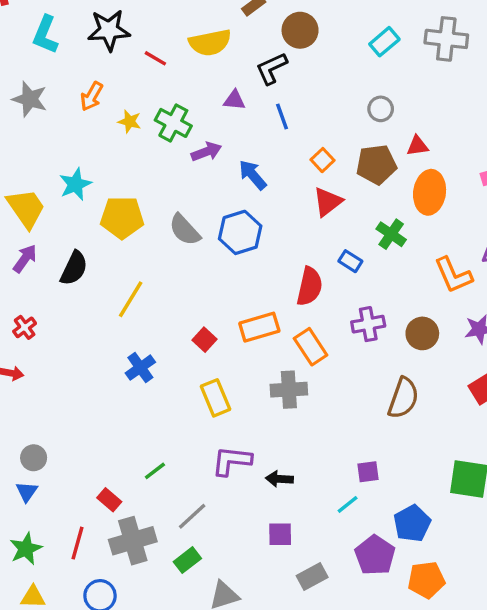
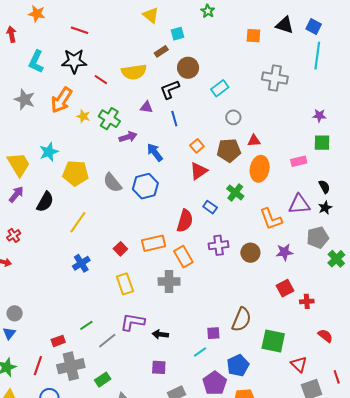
cyan rectangle: (384, 42) -> (220, 88), moved
orange arrow: (92, 96) -> (62, 100), size x1.5
brown semicircle: (403, 398) -> (242, 320), moved
red rectangle: (109, 500) -> (58, 341), turned -64
gray line: (192, 516) -> (107, 341), moved

